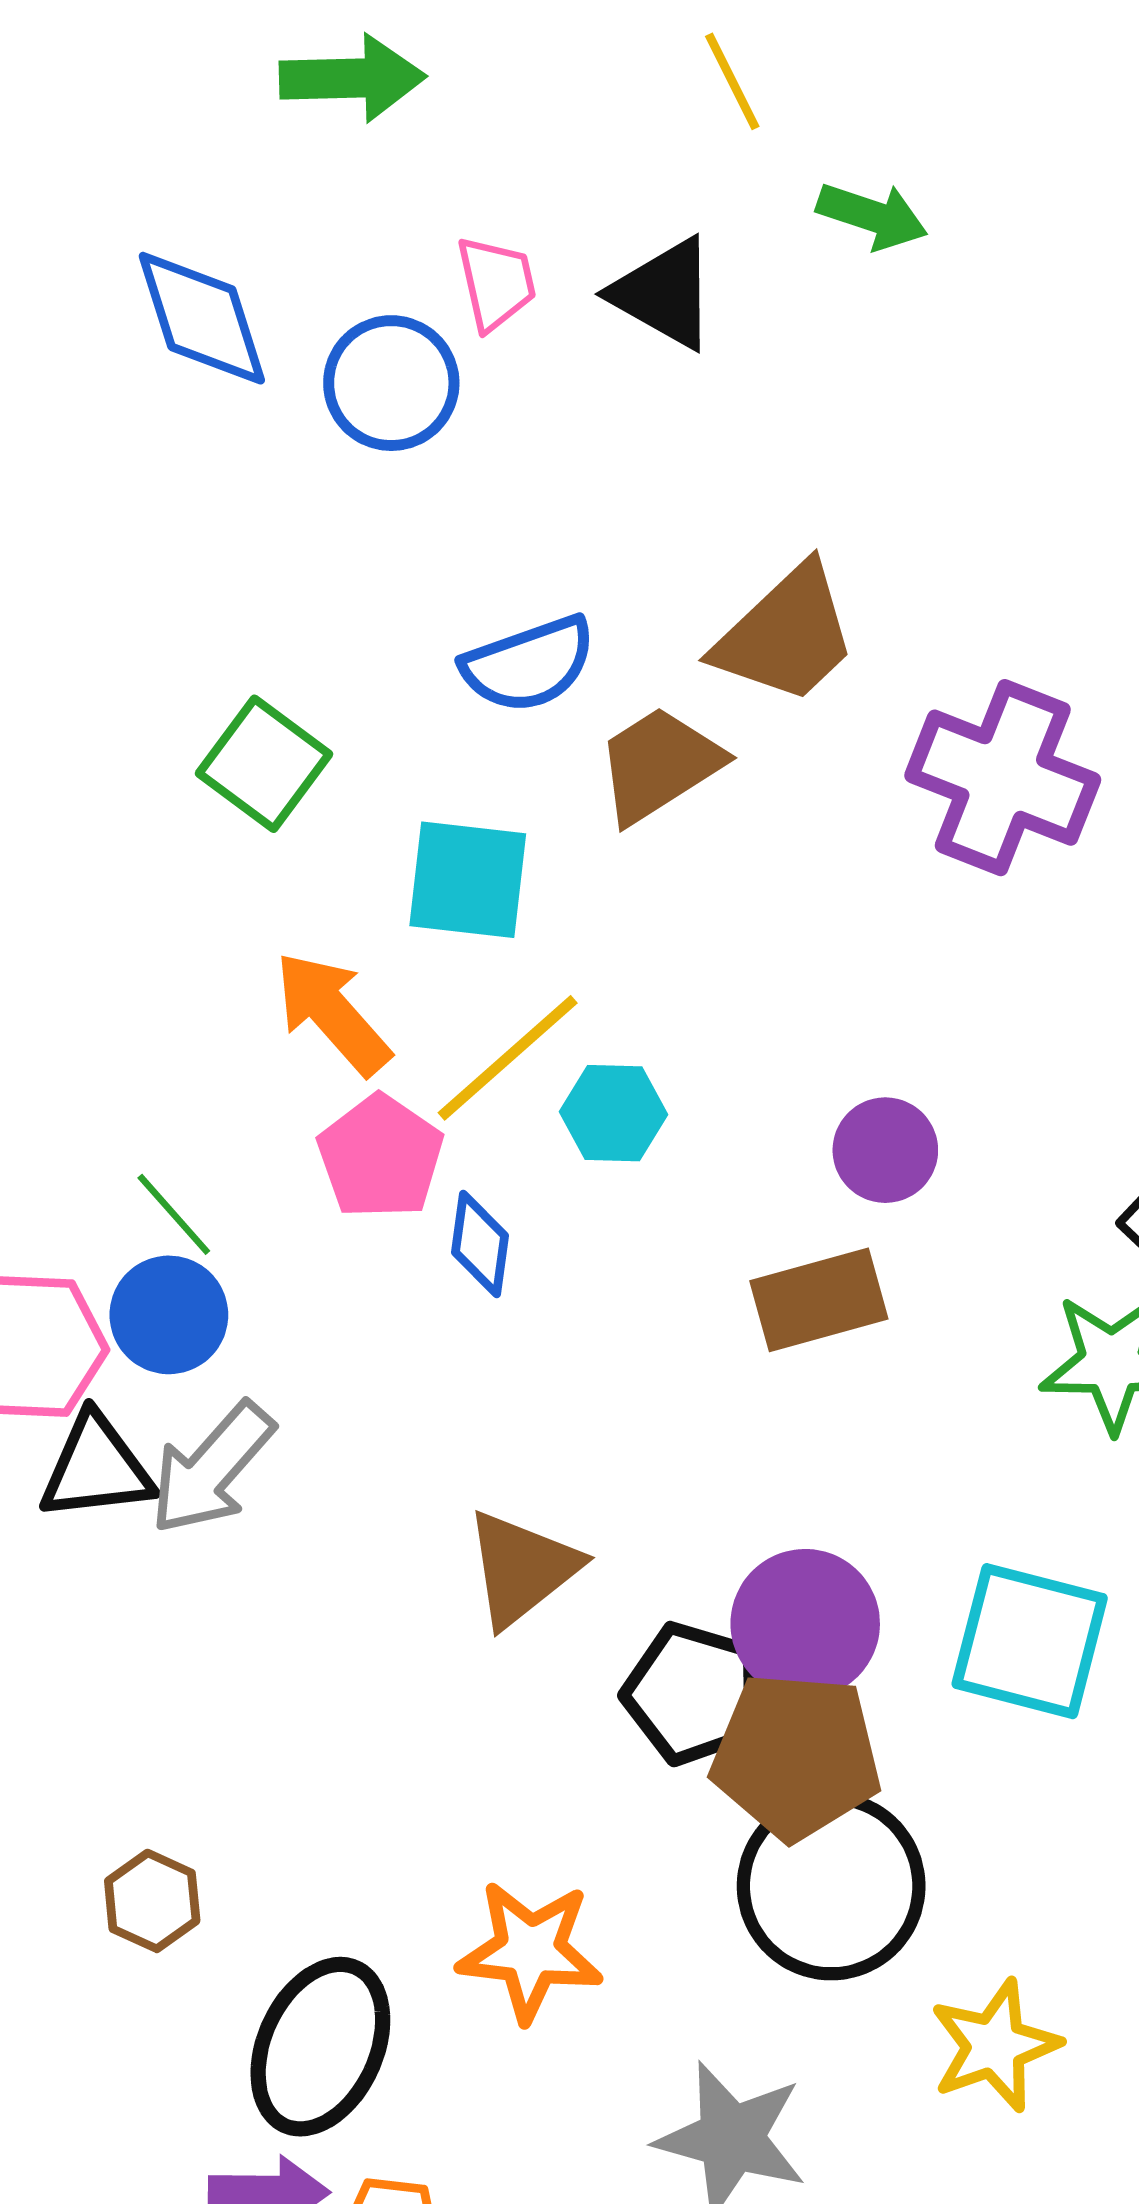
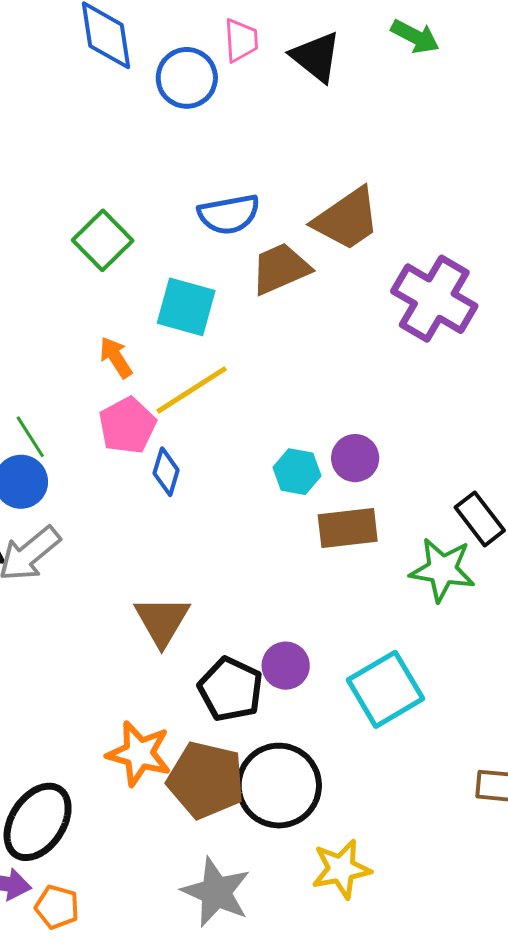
orange arrow: (332, 1013) -> (116, 357), size x0.7
cyan hexagon: (614, 1113) -> (297, 472), moved
brown rectangle: (819, 1300) -> (348, 528), moved
brown triangle: (522, 1568) -> (162, 621), turned -30
purple circle: (805, 1624) -> (286, 666), size x0.7
cyan square: (1030, 1641) -> (386, 689), turned 36
brown pentagon: (796, 1756) -> (206, 780), moved
orange star: (530, 1951) -> (139, 754), moved

